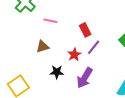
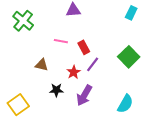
pink line: (50, 21) -> (61, 41), moved
brown triangle: (43, 47) -> (42, 65), turned 32

